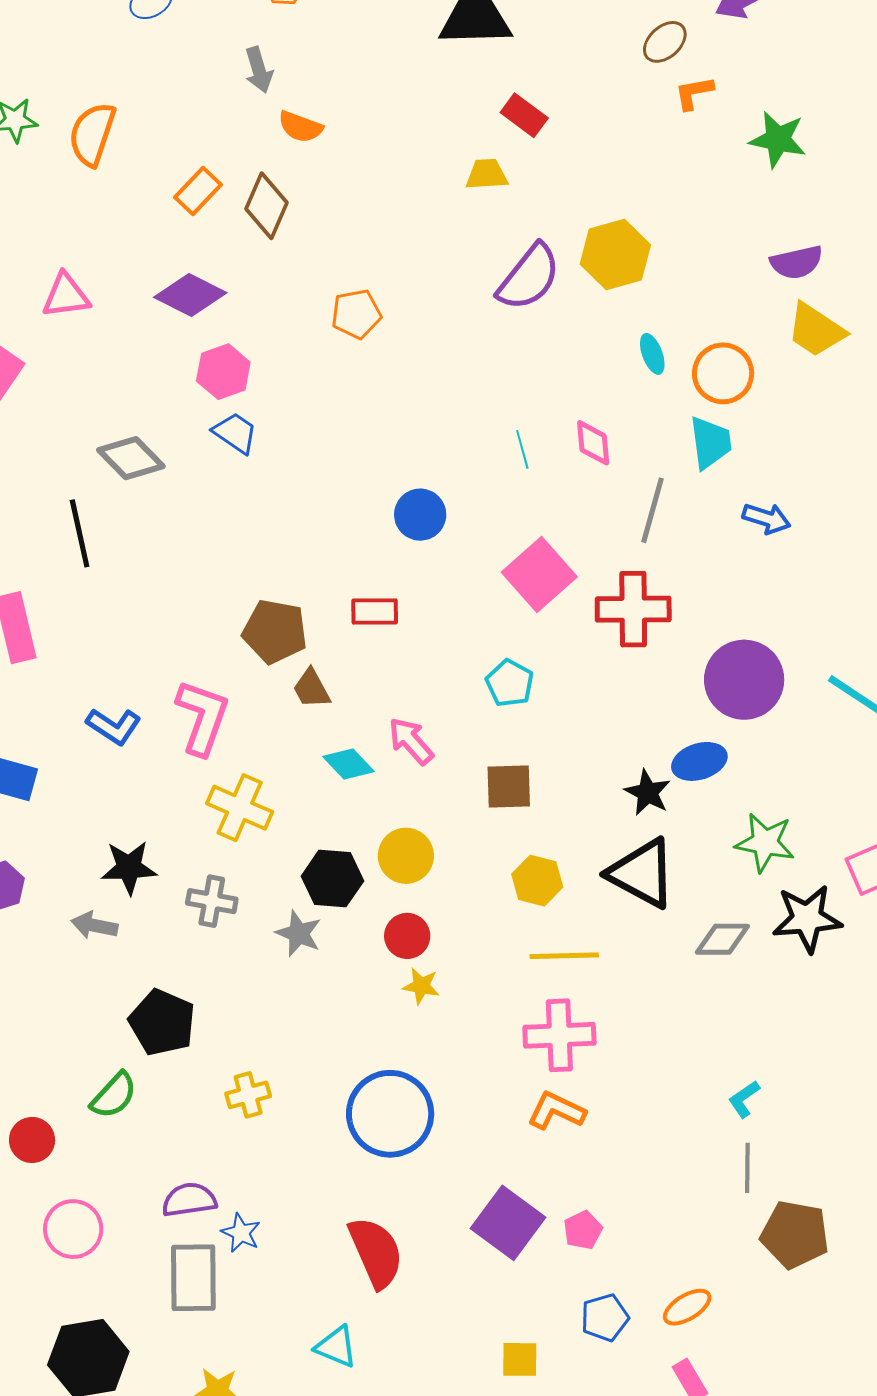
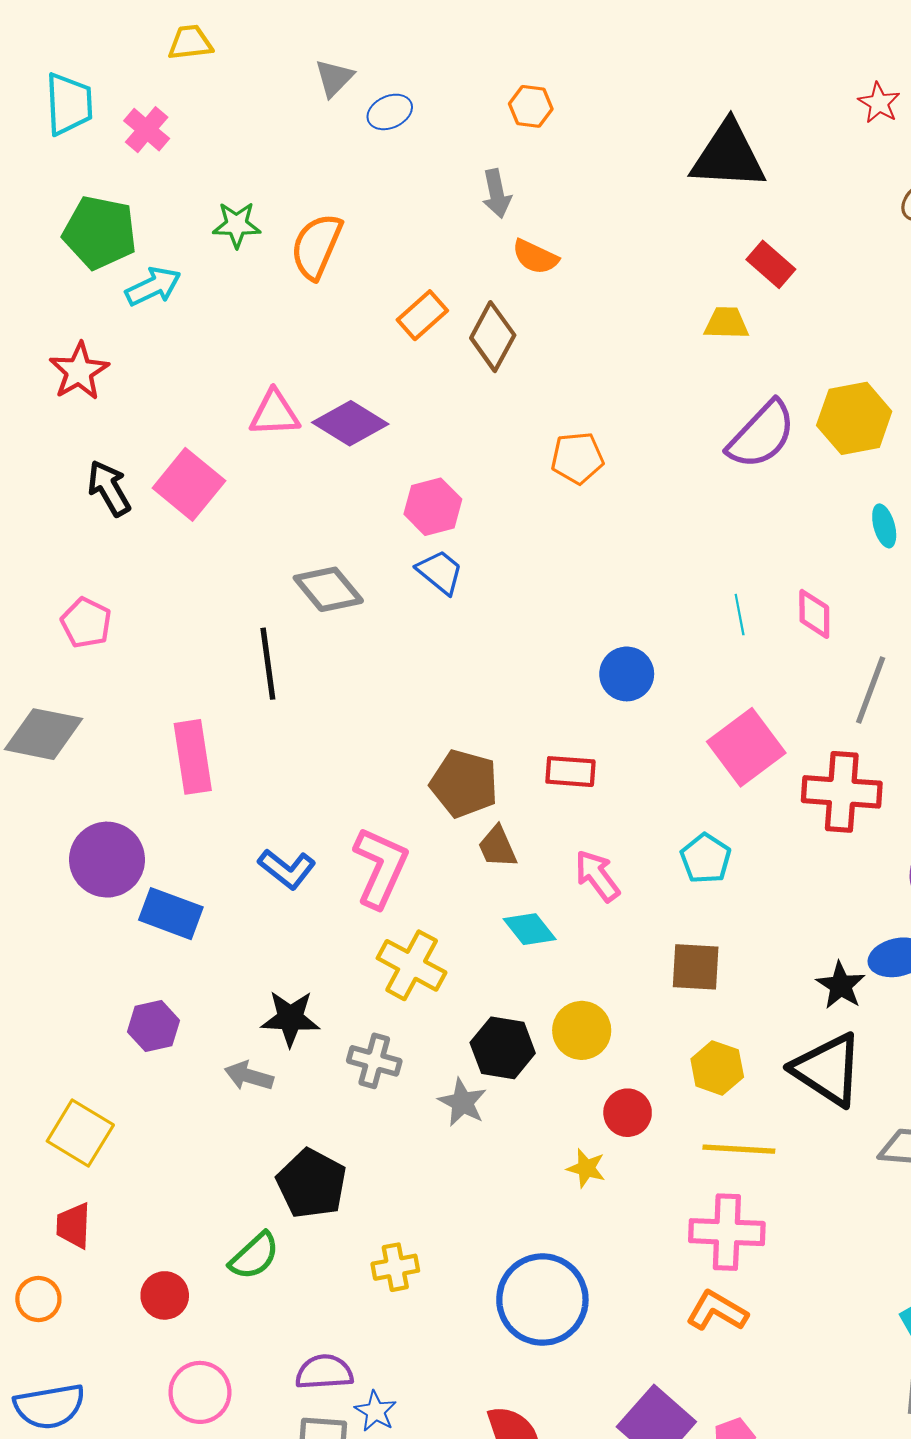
purple diamond: (190, 295) -> (350, 423), moved
pink arrow: (411, 741) -> (597, 876), moved
red circle: (407, 936) -> (628, 1113), moved

